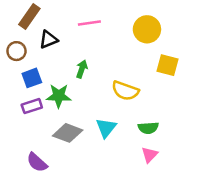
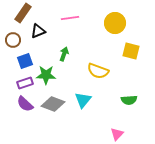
green semicircle: (148, 128) -> (129, 100), moved
pink triangle: (150, 155) -> (117, 134), moved
purple semicircle: (37, 162) -> (25, 104), moved

